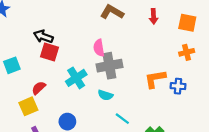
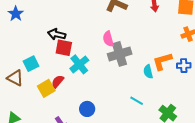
cyan cross: (76, 78) -> (79, 64), moved
cyan semicircle: (105, 95) -> (148, 72), moved, turned 64
yellow square: (28, 106) -> (46, 88), moved

